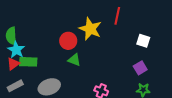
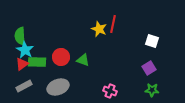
red line: (117, 16) -> (113, 24), moved
yellow star: (90, 29) -> (99, 29), size x0.7
red circle: (68, 41) -> (61, 57), moved

